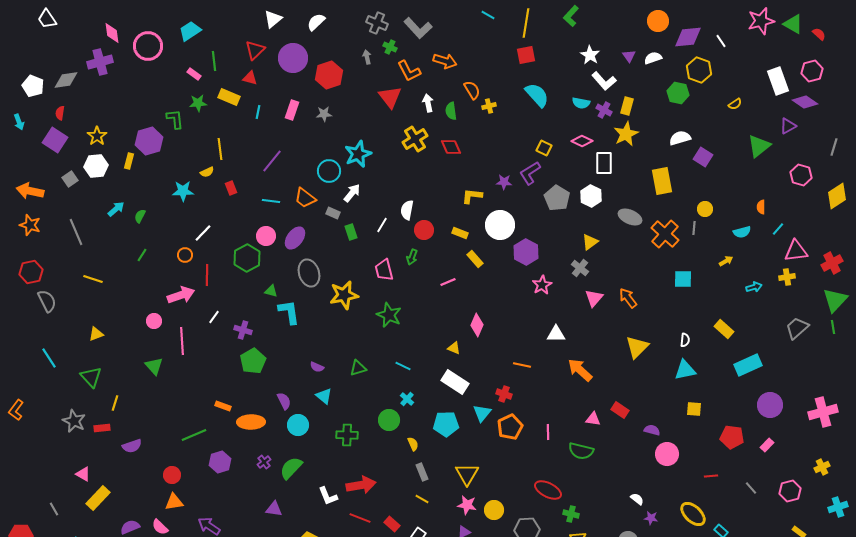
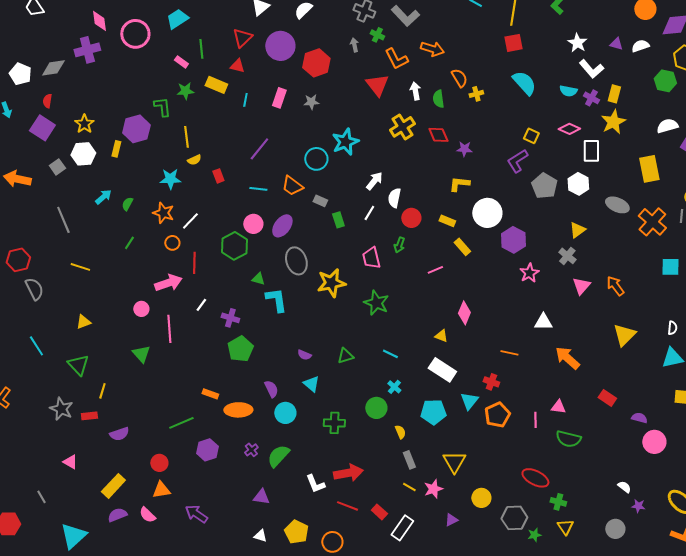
purple triangle: (629, 56) -> (616, 44), turned -40
yellow line: (220, 149) -> (186, 137), moved
purple star: (504, 182) -> (464, 149), moved
white arrow: (352, 193) -> (374, 181), moved
orange star: (30, 225) -> (163, 213), moved
pink triangle: (593, 419) -> (558, 407), moved
yellow rectangle: (98, 498) -> (113, 486), moved
pink star: (467, 505) -> (433, 489), moved, turned -30

